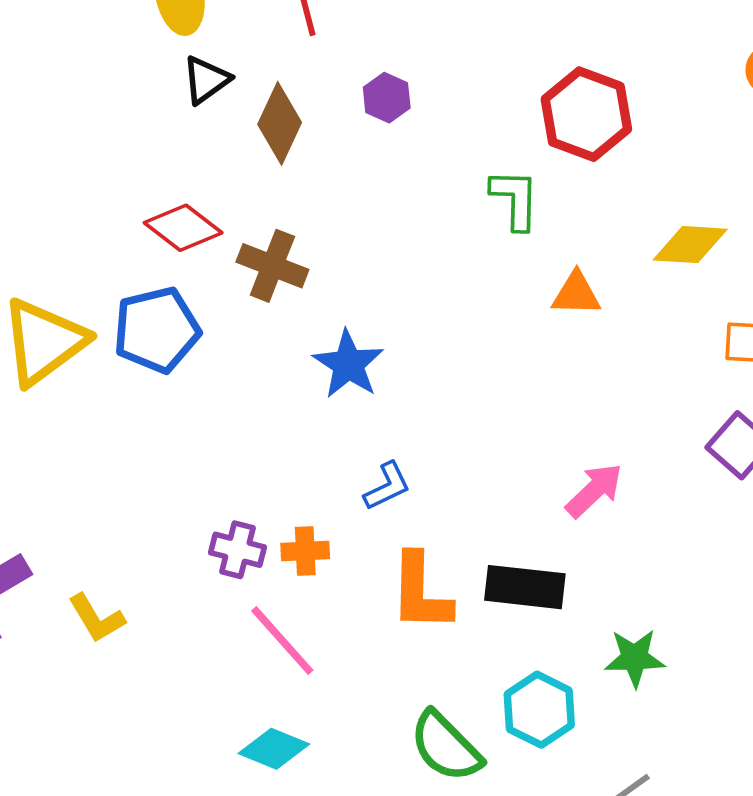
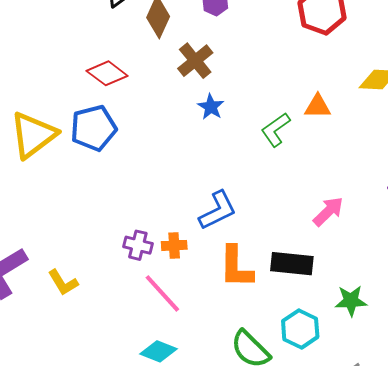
green L-shape: (515, 199) -> (276, 130), moved, turned -126
brown cross: (272, 266) -> (195, 61), moved, turned 30
blue star: (348, 364) -> (211, 107), moved, size x0.7
blue L-shape: (387, 486) -> (218, 210), size x1.5

